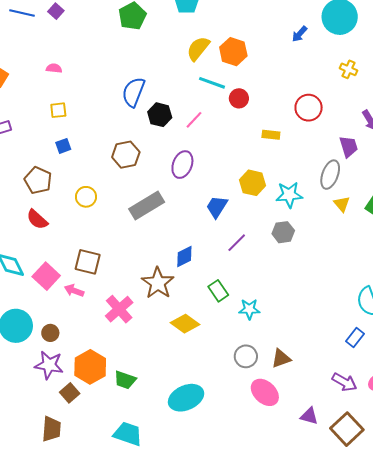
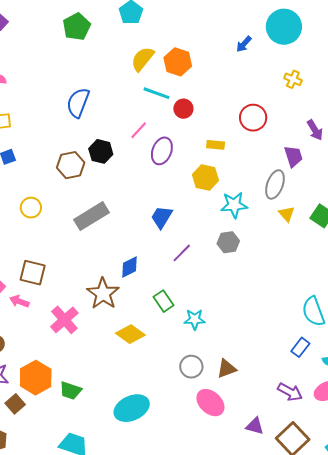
black hexagon: (160, 115) -> (101, 151), moved
purple ellipse: (182, 165) -> (162, 151), moved
yellow hexagon: (252, 183) -> (205, 177), moved

